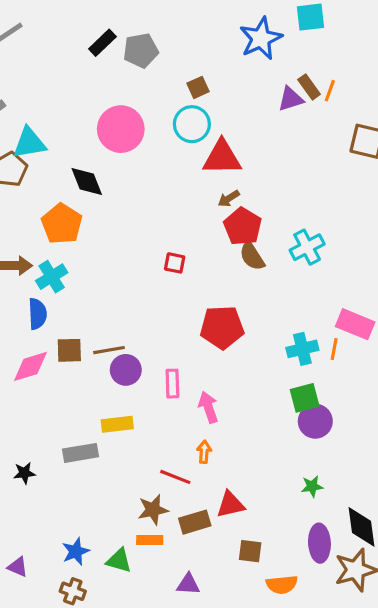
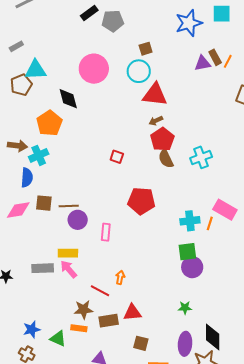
pink arrow: (208, 407) -> (69, 269), moved, turned -30

